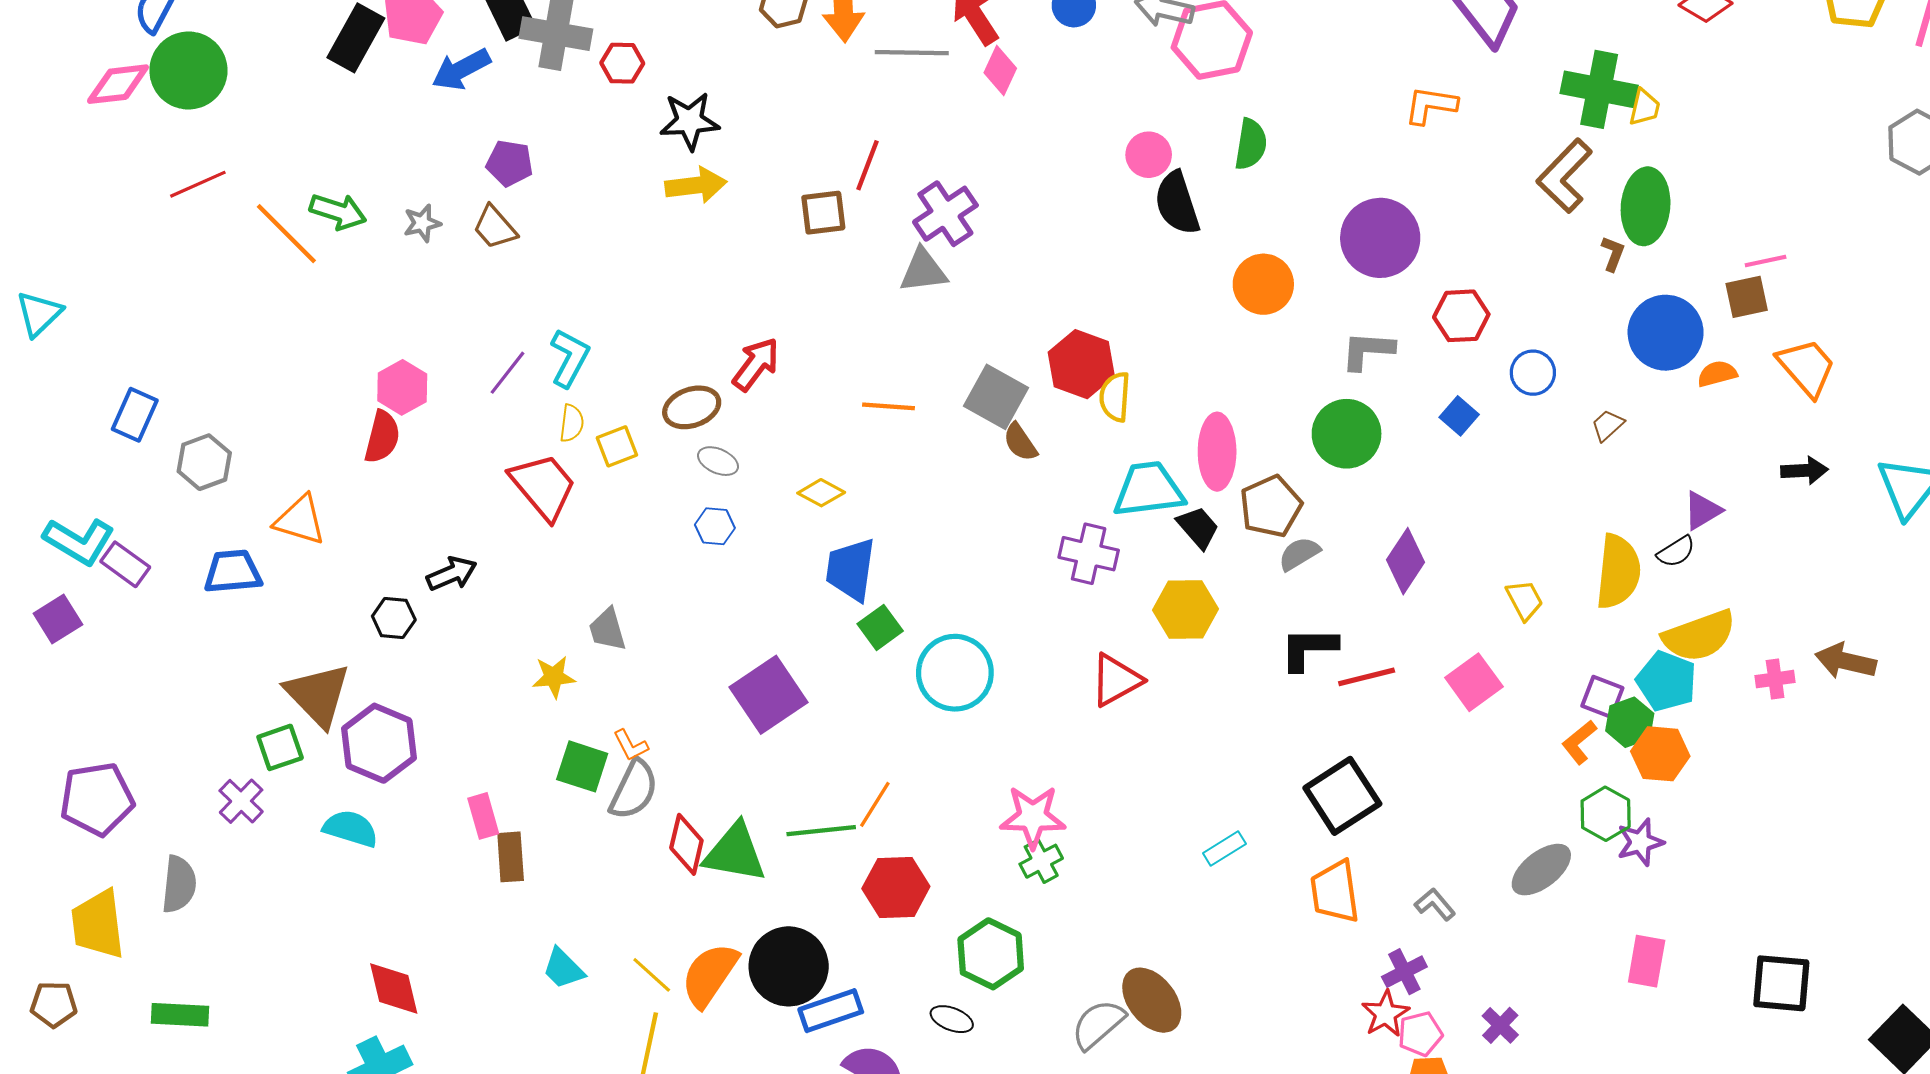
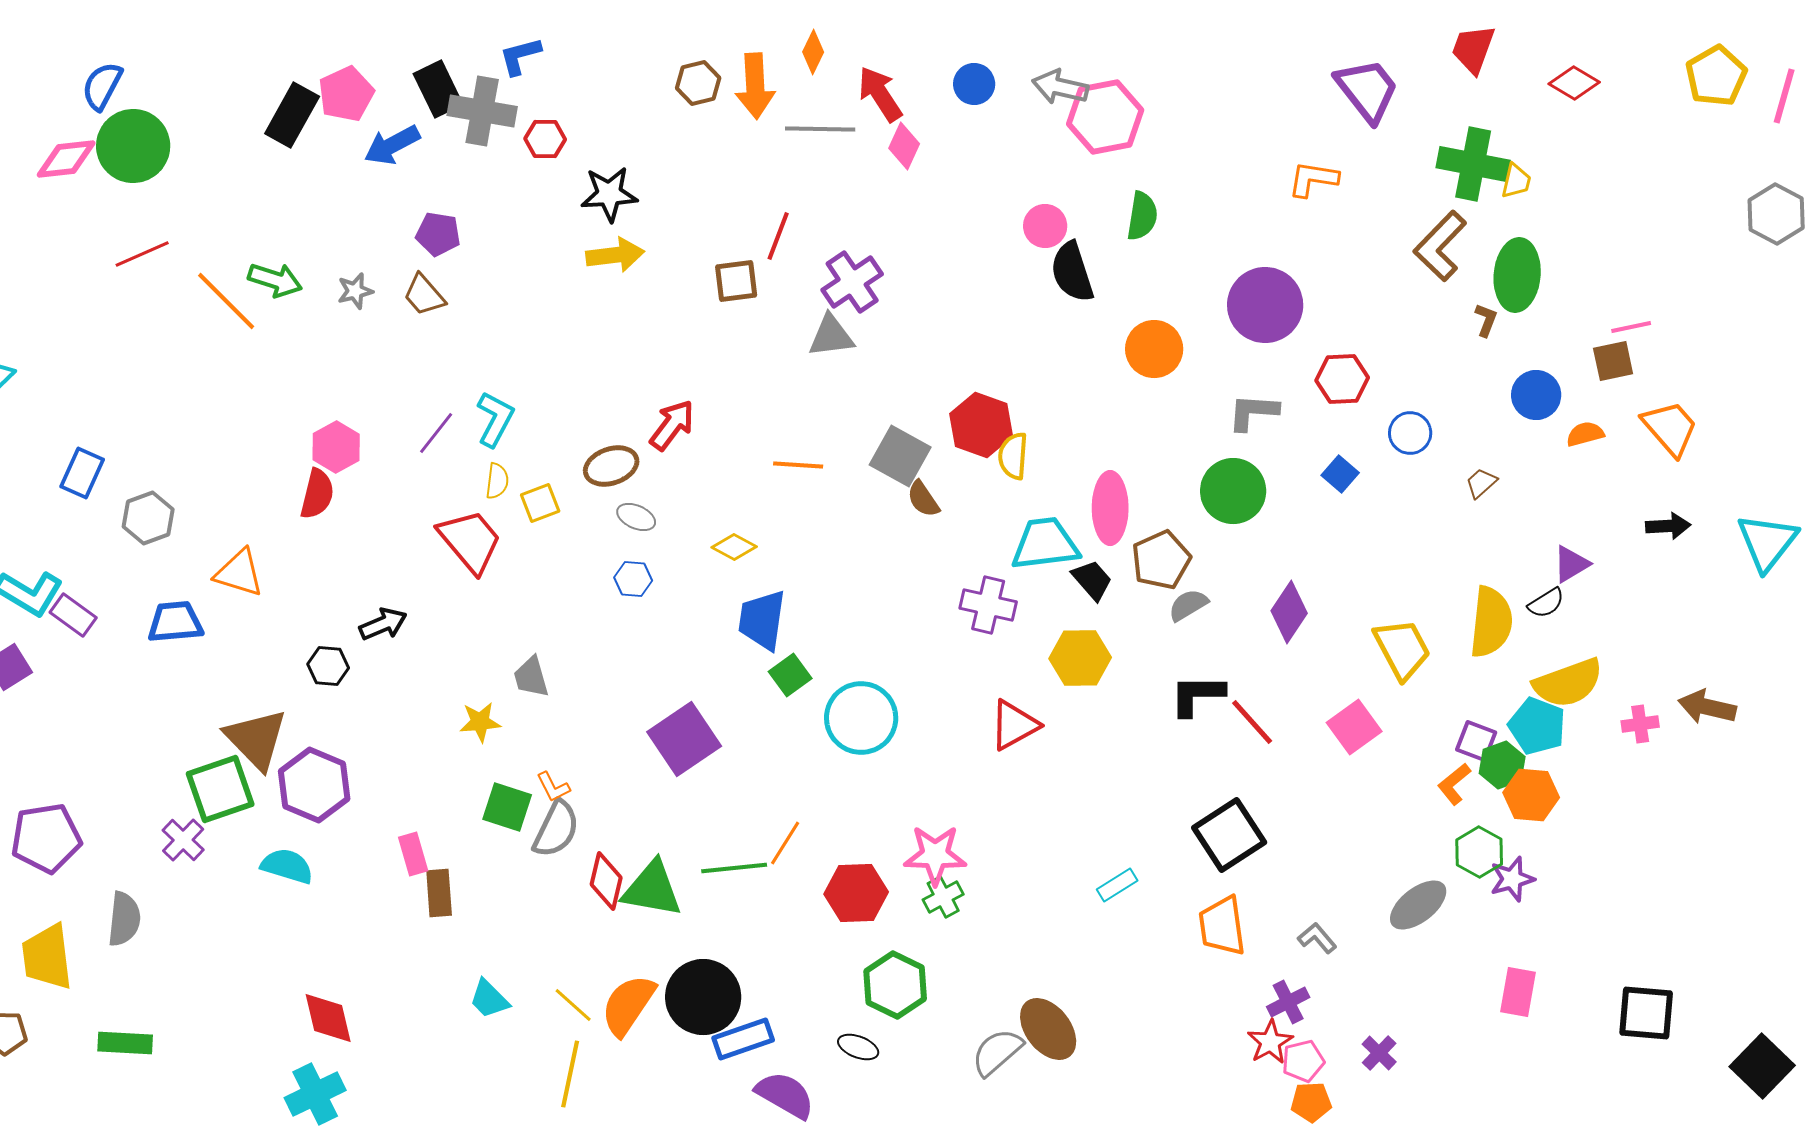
blue circle: (1666, 333) -> (1536, 395), size x0.7
yellow trapezoid: (1524, 600) -> (1402, 649), size x1.6
red line: (1367, 677) -> (1252, 722), turned 62
green square: (280, 747) -> (220, 789), size x1.5
red hexagon: (896, 887) -> (856, 893), moved

